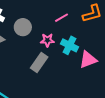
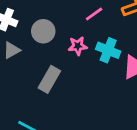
gray rectangle: (39, 63) -> (49, 79), moved

